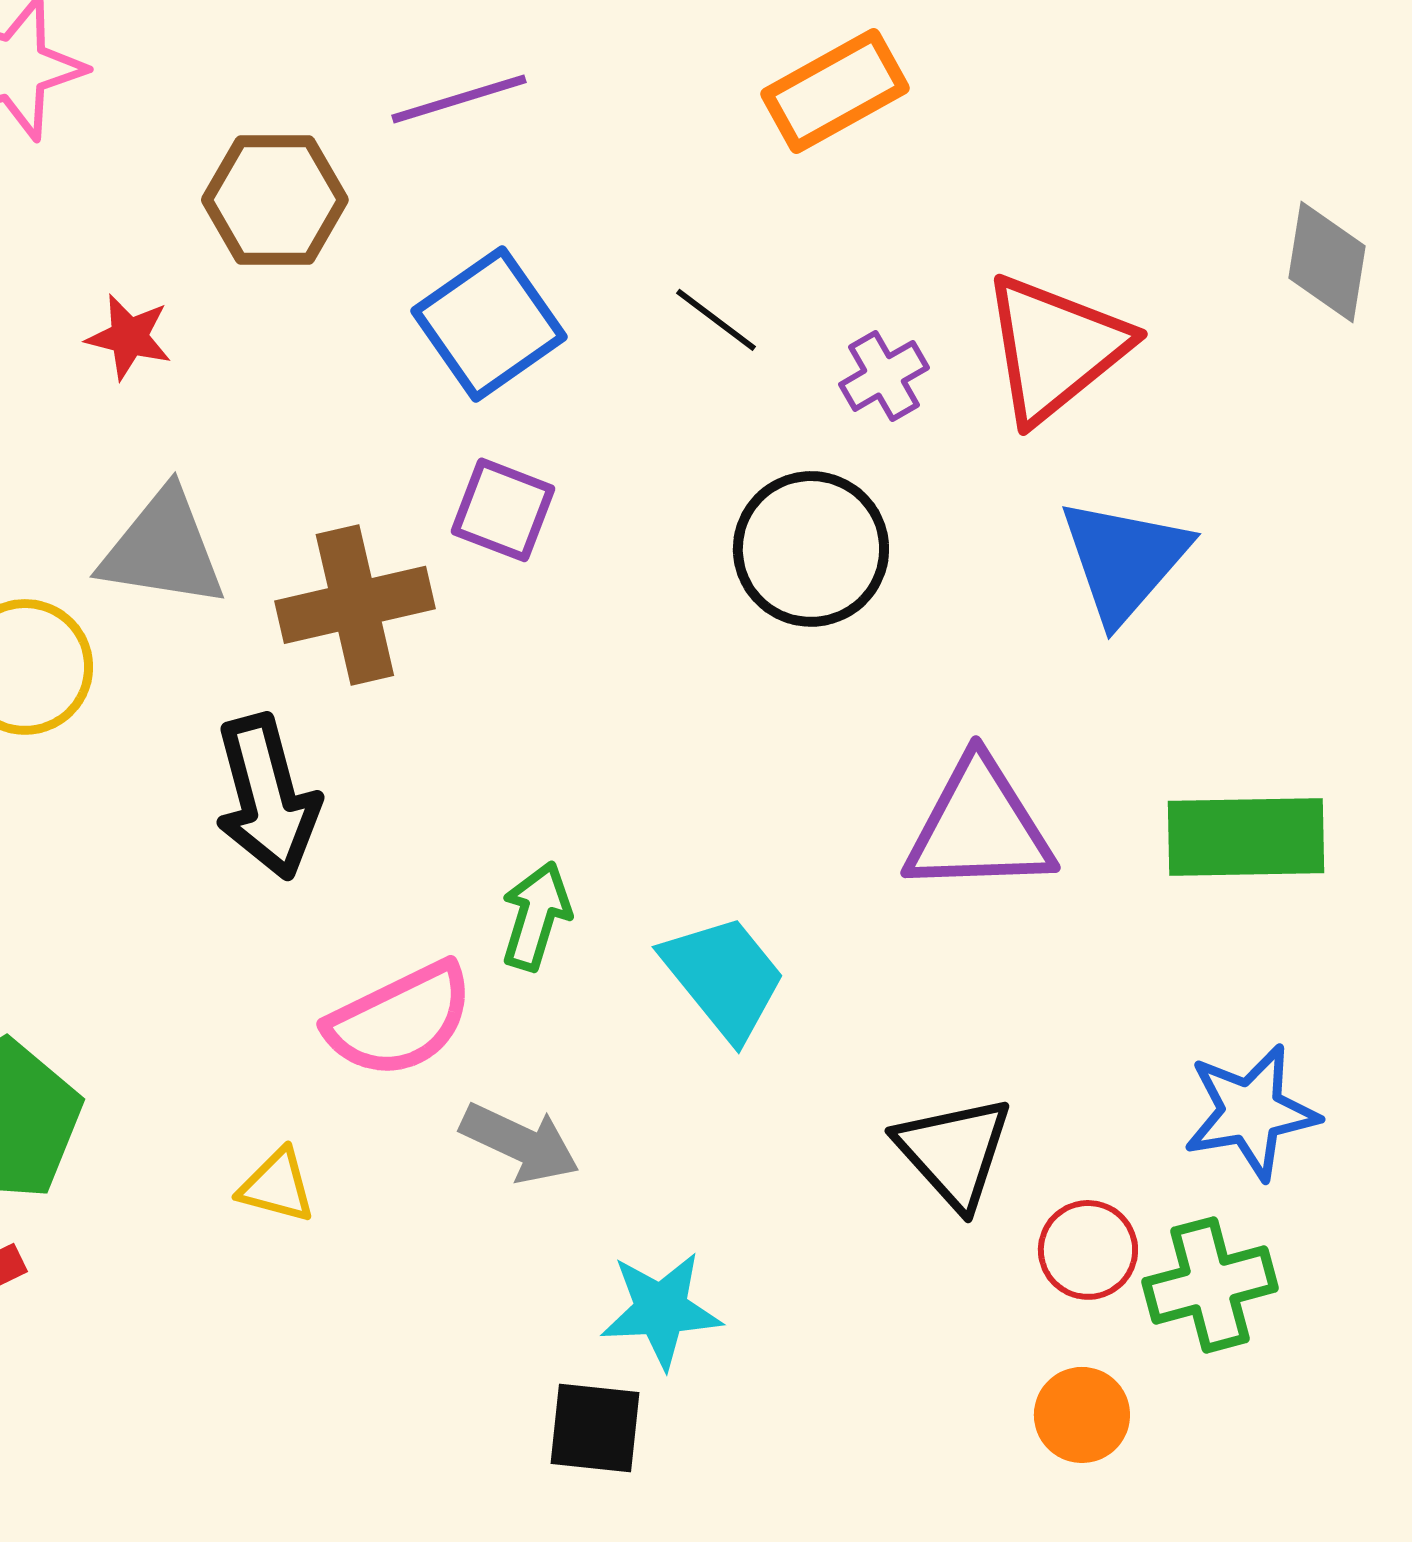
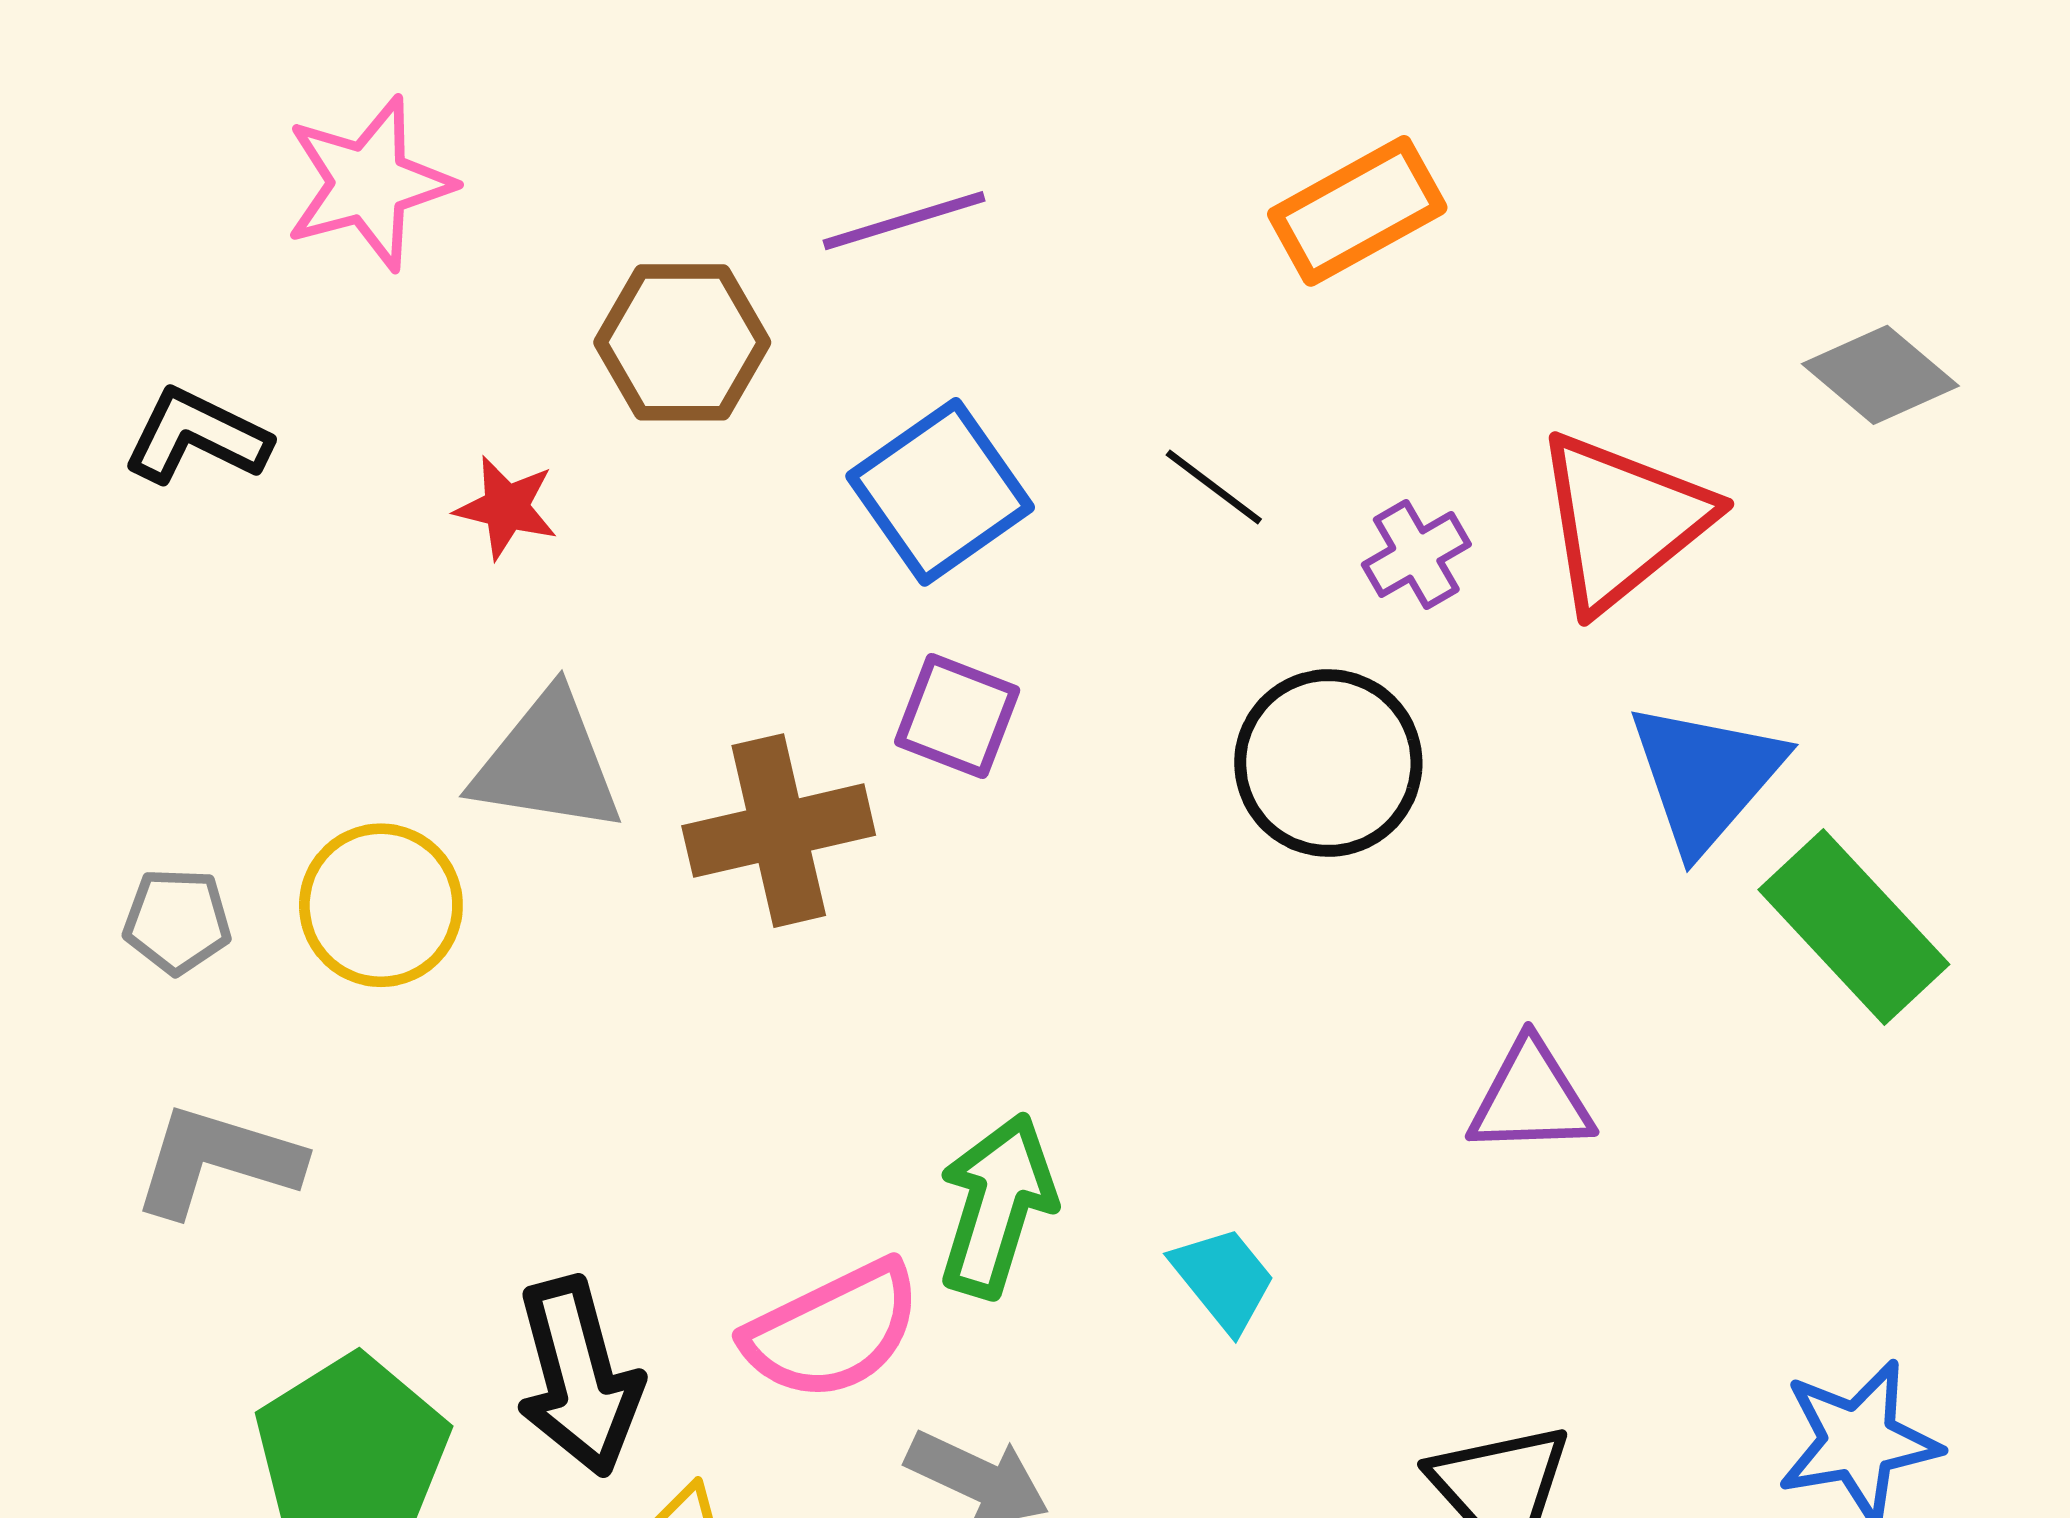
gray diamond: (1327, 262) -> (1880, 375), moved, turned -59
black arrow: (267, 797) -> (579, 1377), moved
purple triangle: (979, 827) -> (1531, 1098), size x0.7
green rectangle: (1246, 837) -> (1854, 927), moved, turned 48
green arrow: (536, 916) -> (997, 1205), size x1.4
cyan trapezoid: (724, 977) -> (1223, 1279), size x0.7

